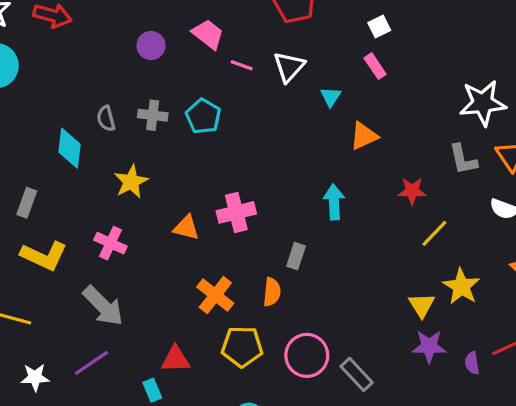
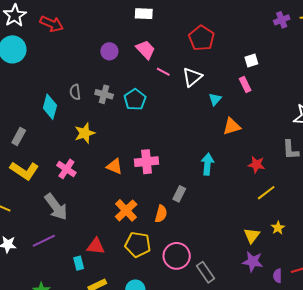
yellow star: (461, 287) -> (278, 228), size x0.6

